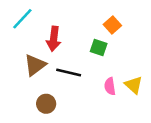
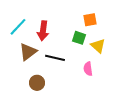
cyan line: (22, 19) -> (18, 27), moved
orange square: (112, 25) -> (90, 20), turned 32
yellow triangle: (134, 85) -> (98, 46), moved

